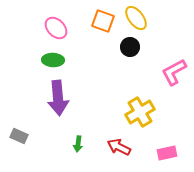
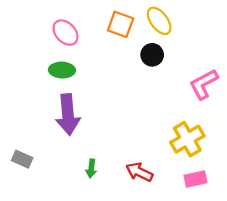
yellow cross: (140, 112) -> (187, 139), moved

